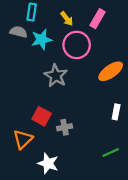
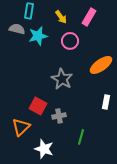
pink circle: (77, 45) -> (70, 41), size x0.7
gray star: (56, 76) -> (62, 79), moved
green line: (111, 152) -> (81, 137), moved, turned -49

